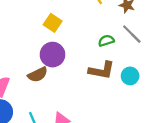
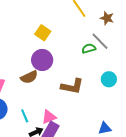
gray line: (132, 34) -> (100, 41), moved
brown L-shape: (102, 70) -> (72, 86), moved

